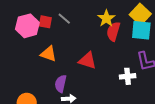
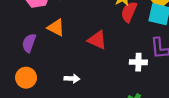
purple semicircle: (61, 84) -> (29, 43), moved

